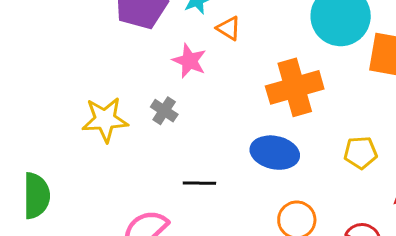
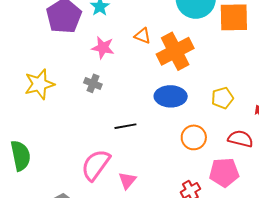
orange triangle: (229, 28) -> (143, 36), moved
yellow star: (105, 120) -> (39, 84), moved
yellow pentagon: (360, 153) -> (222, 98), moved

